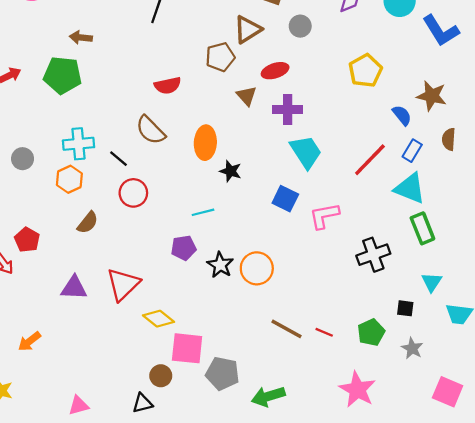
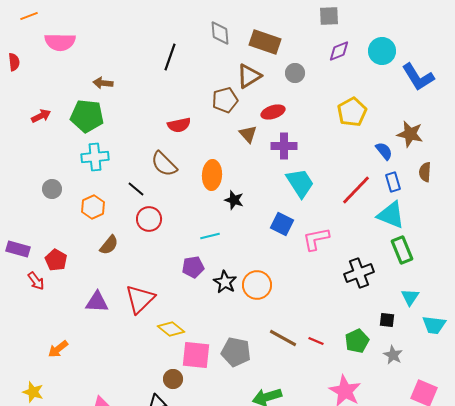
cyan cross: (79, 144) -> (95, 157), moved
blue rectangle: (412, 151) -> (393, 182), turned -48
gray pentagon: (222, 373) -> (236, 352), moved

